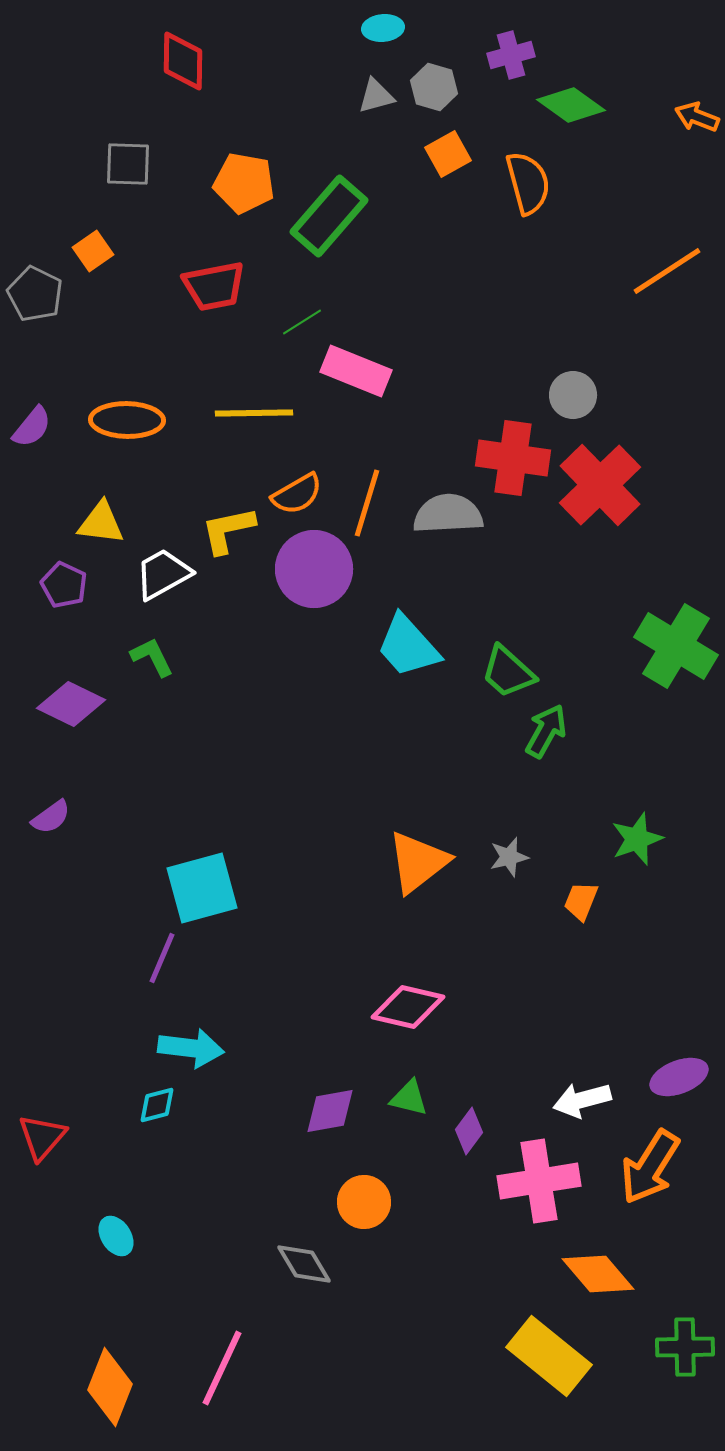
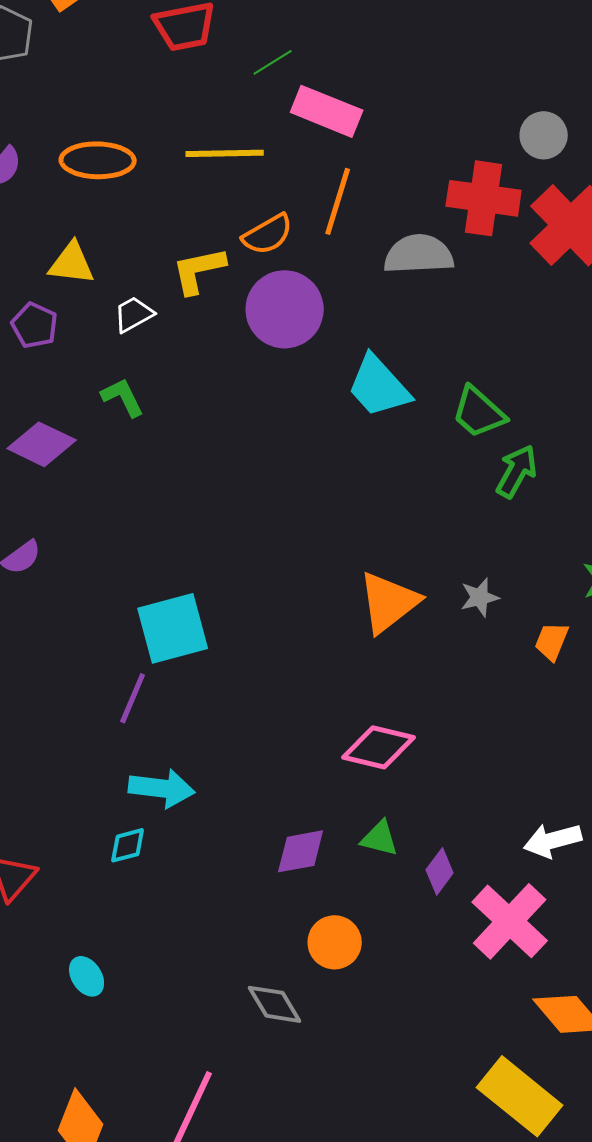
orange line: (367, 503) -> (338, 201), moved
white trapezoid: (163, 574) -> (134, 314), size x0.7
pink cross: (539, 1181) -> (510, 921), turned -38

